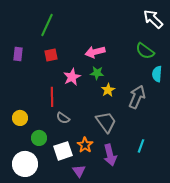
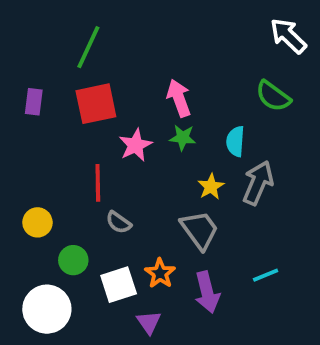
pink arrow: (95, 52) -> (179, 98), turned 84
red square: (51, 55) -> (96, 104), size x1.6
cyan semicircle: (157, 74) -> (235, 141), moved
yellow star: (108, 90) -> (211, 187), moved
cyan line: (141, 146) -> (266, 275), turned 48

